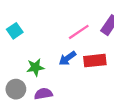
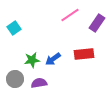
pink line: (79, 32) -> (70, 15), moved
blue arrow: (67, 58) -> (53, 59), moved

